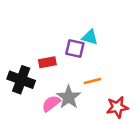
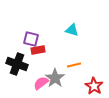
purple square: (75, 49) -> (31, 39), moved
red star: (117, 107) -> (94, 86), turned -30

